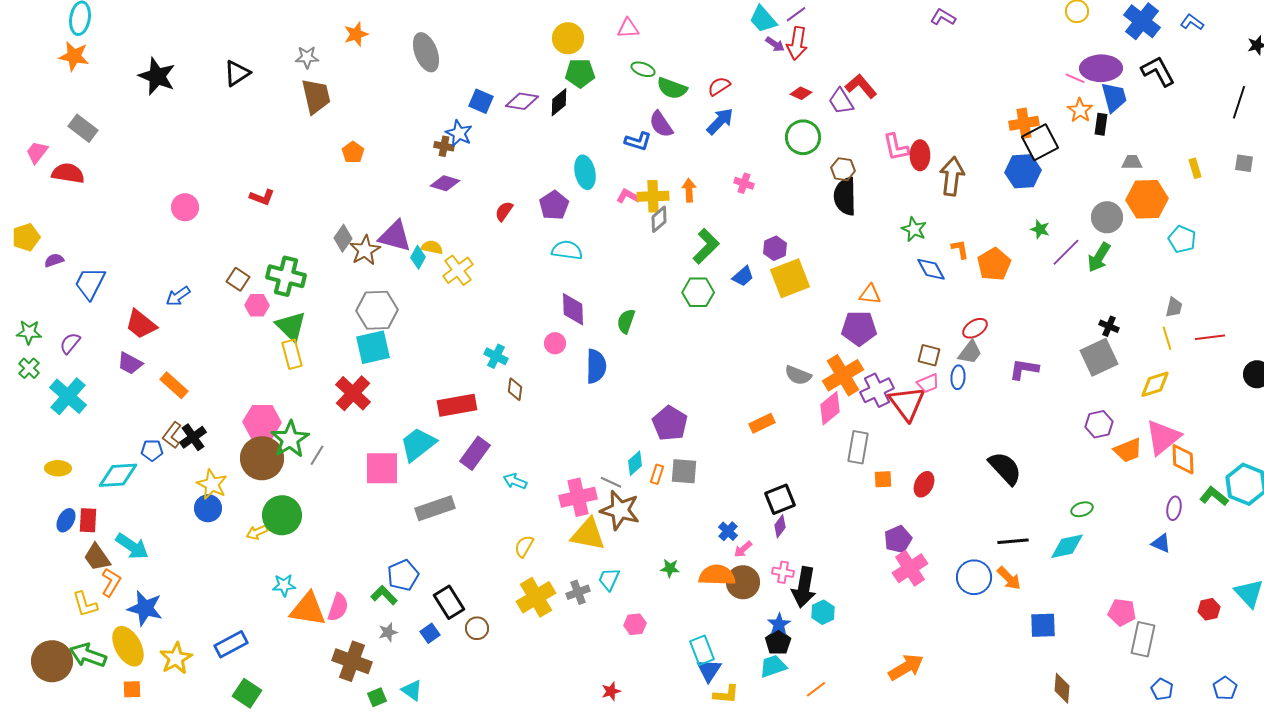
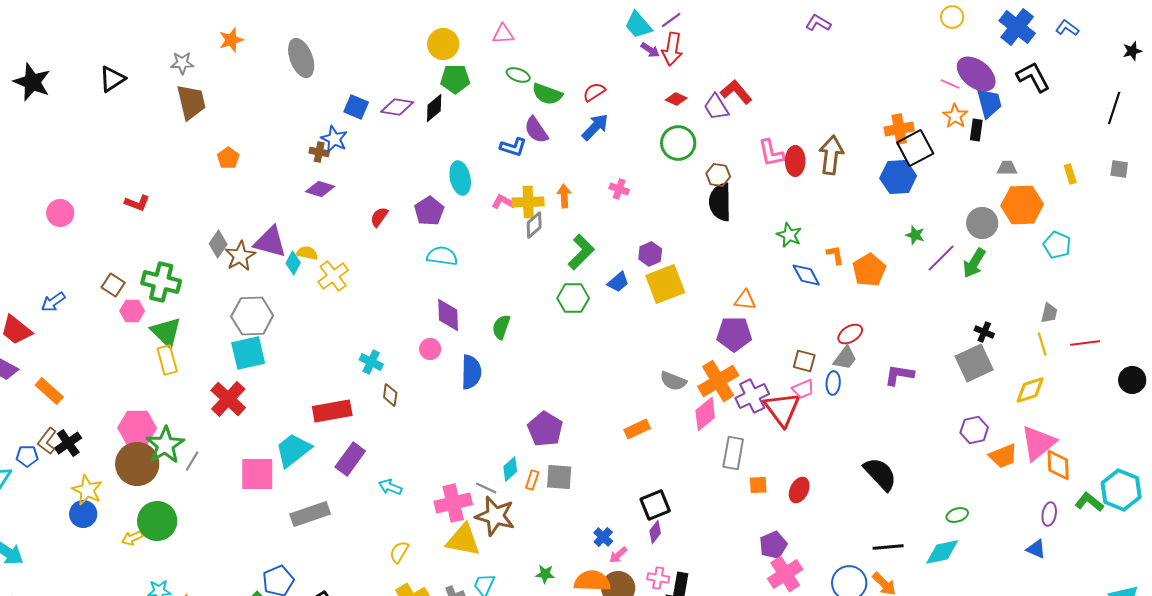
purple ellipse: (1101, 68) -> (976, 74), turned 39
brown arrow: (952, 176) -> (831, 155), moved

